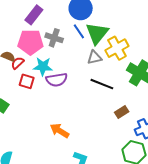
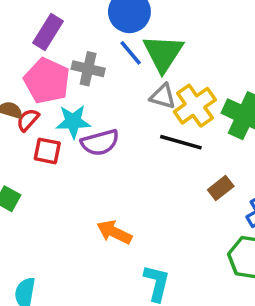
pink pentagon: (30, 42) -> (47, 81), turned 30
yellow cross: (117, 48) -> (195, 106), moved
gray triangle: (94, 57) -> (163, 96), turned 35

